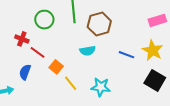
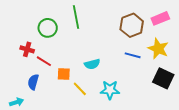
brown hexagon: (99, 24) -> (132, 25), moved
cyan semicircle: (88, 51) -> (92, 64), moved
orange square: (56, 67) -> (64, 74), turned -32

